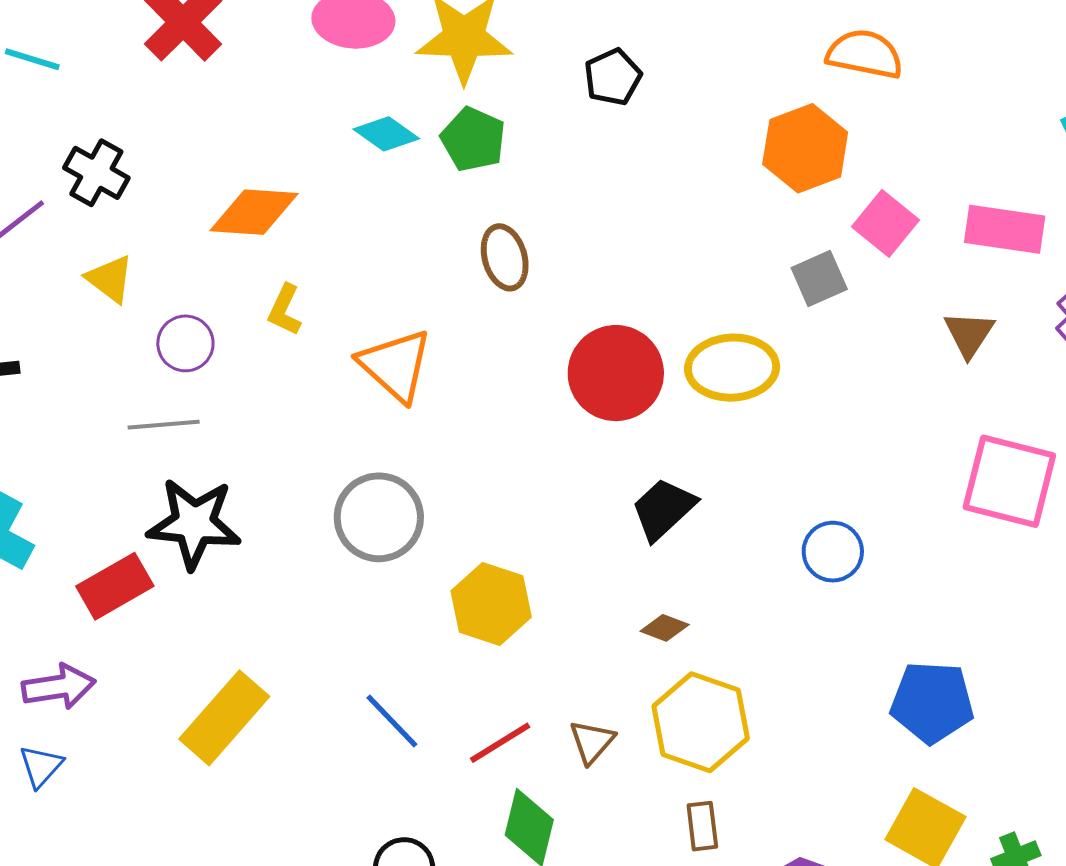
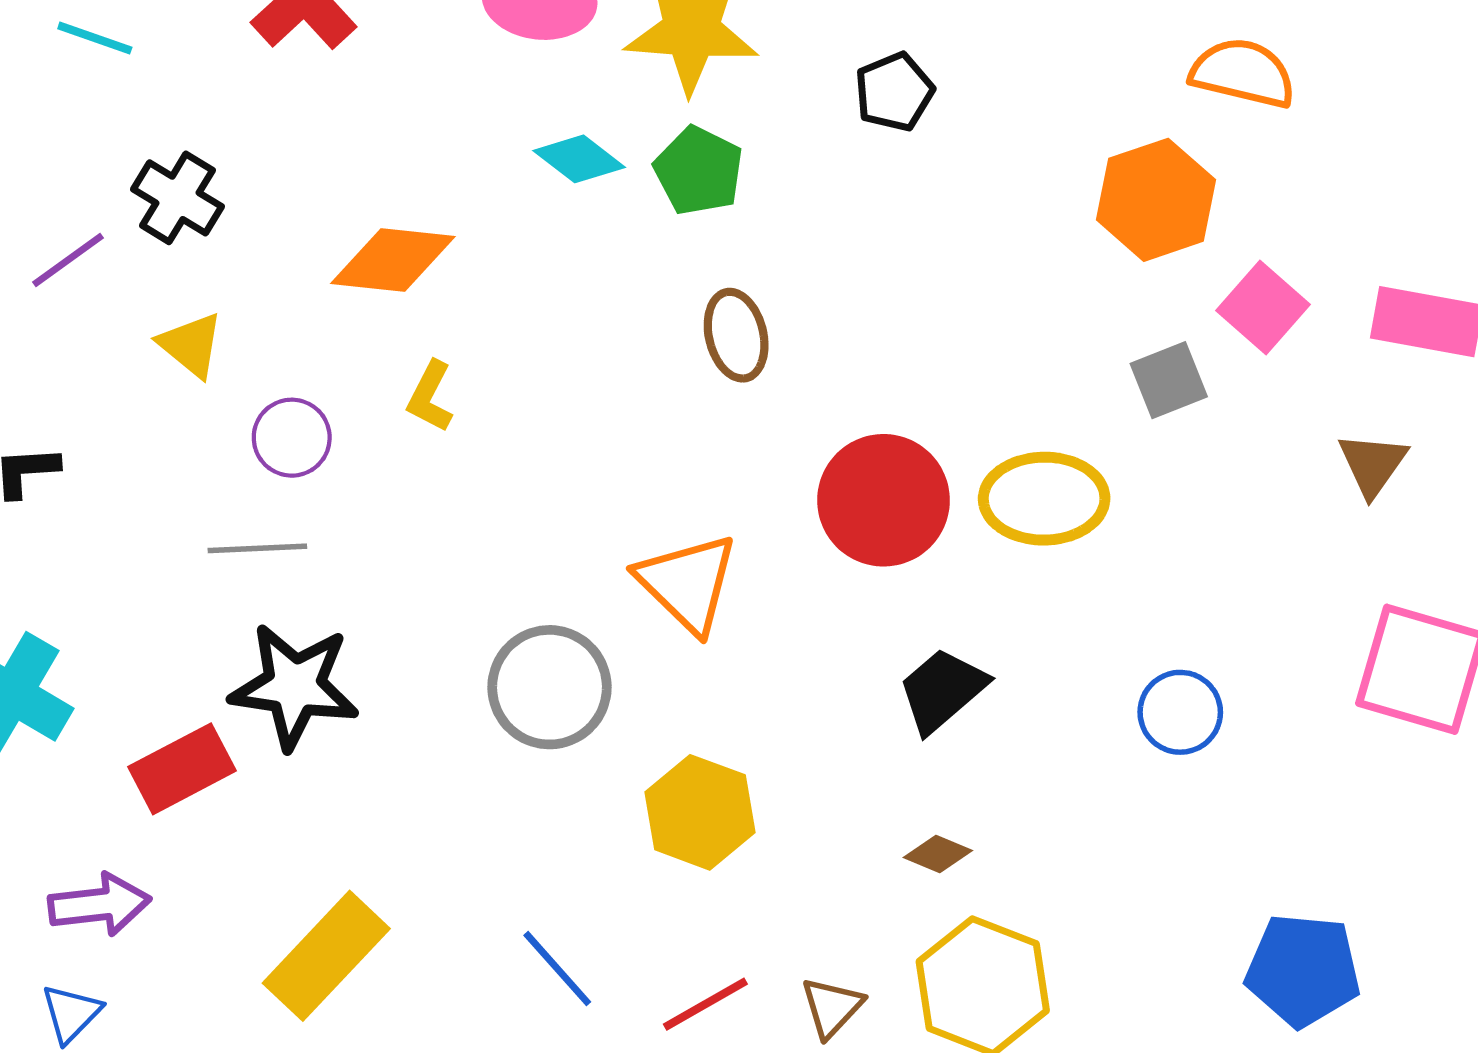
orange triangle: (395, 365) -> (687, 583), moved
blue circle: (833, 552) -> (1180, 712), moved

